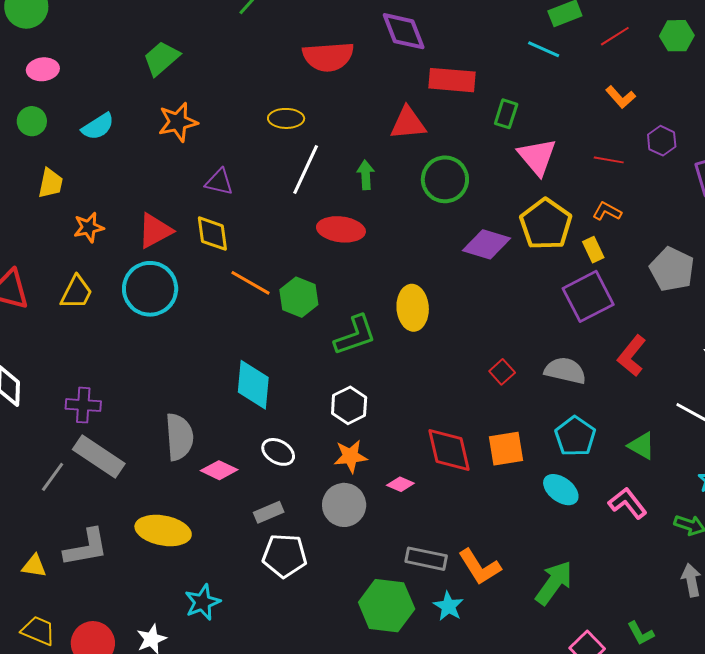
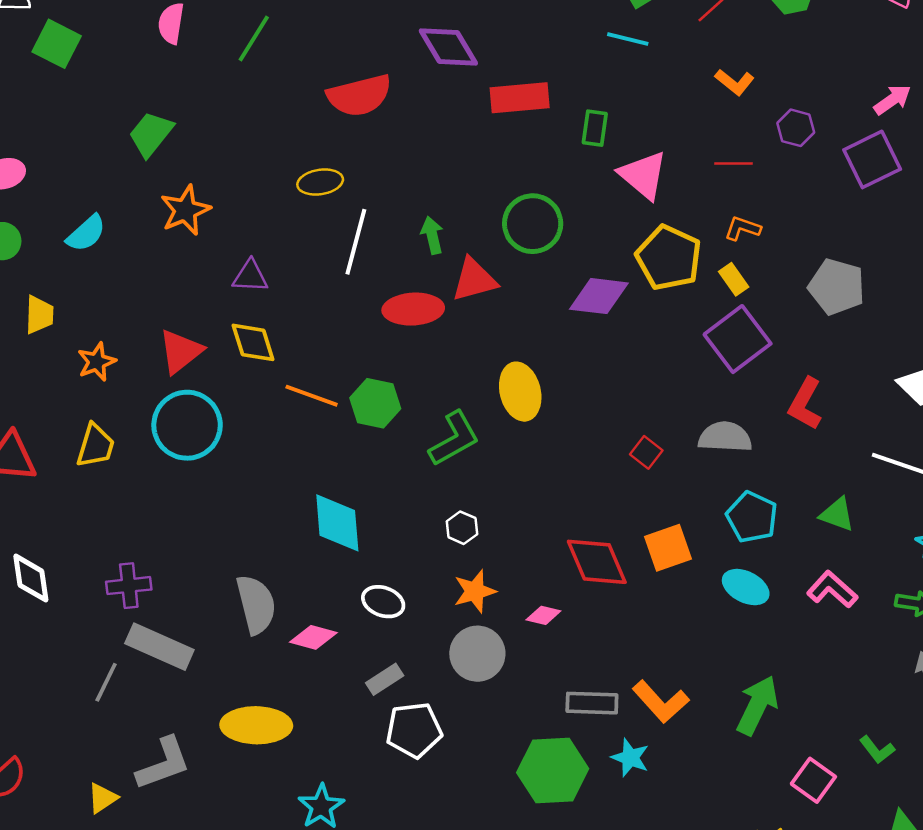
red triangle: (408, 123) -> (474, 280), moved
white hexagon: (349, 405) -> (462, 528), size x0.7
yellow triangle: (34, 566) -> (102, 798), turned -32

